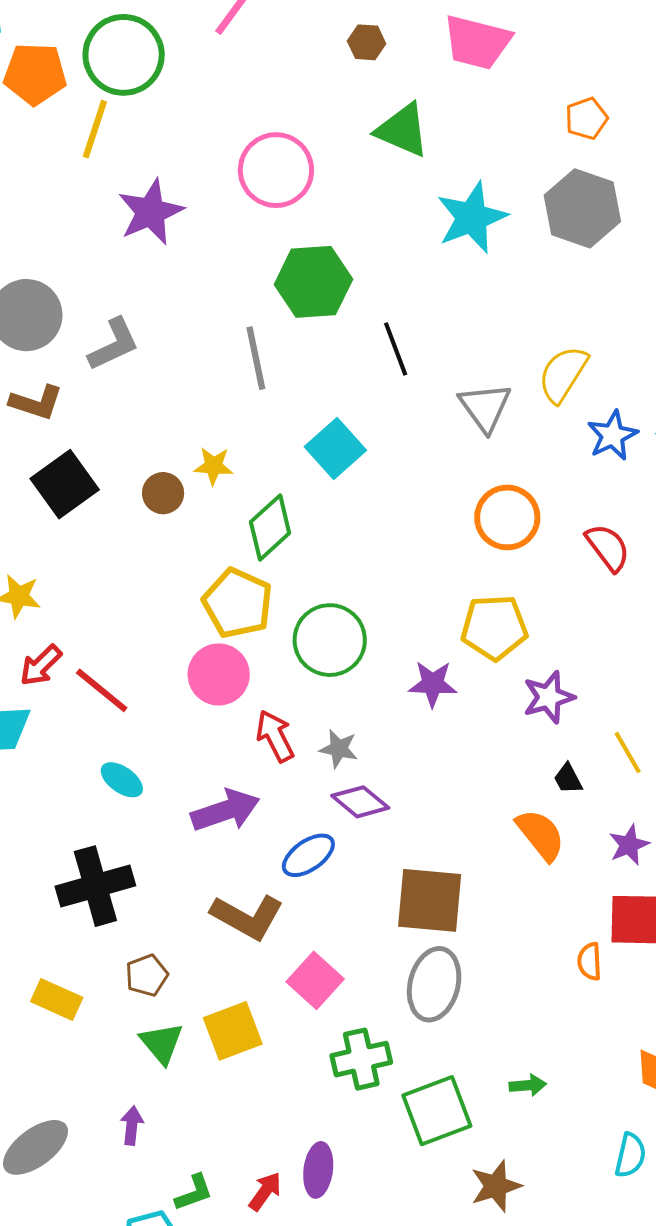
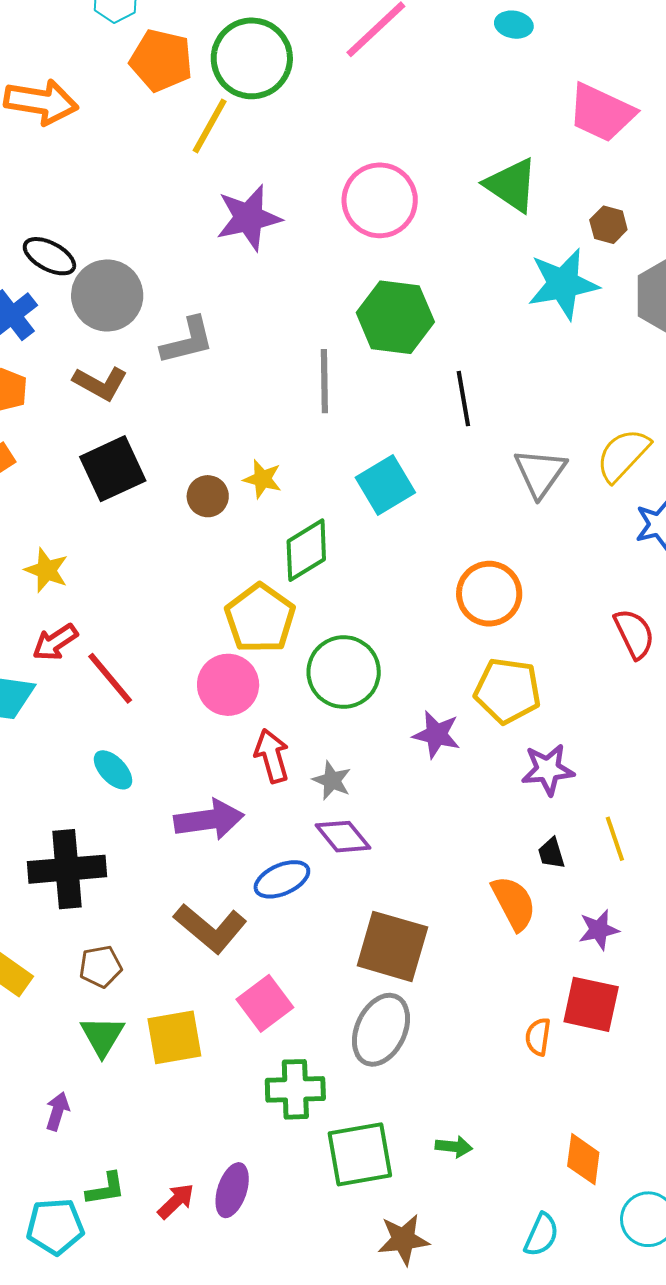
brown hexagon: (367, 42) -> (608, 225), moved
orange circle: (507, 517) -> (489, 594), moved

